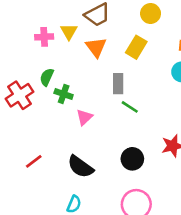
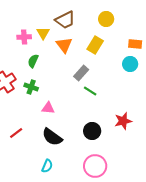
green semicircle: (47, 77) -> (33, 61), moved
gray rectangle: (118, 84) -> (81, 73), turned 42
green cross: (64, 94) -> (31, 87), moved
pink triangle: (84, 117) -> (48, 108), moved, turned 48

